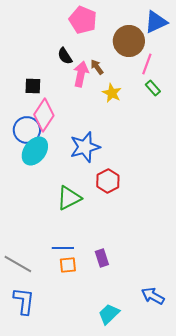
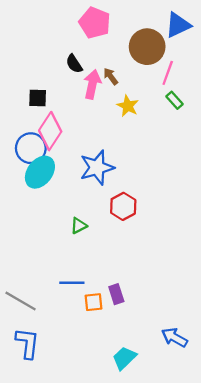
green triangle: (69, 198) -> (79, 226), size x0.6
orange square: (68, 265) -> (94, 302), moved

